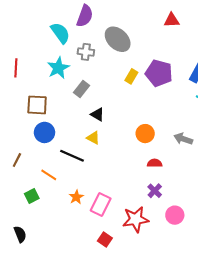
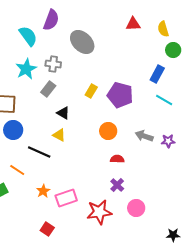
gray cross: (86, 52) -> (53, 64), moved
purple pentagon: (159, 73) -> (120, 95), moved
yellow rectangle: (131, 76) -> (91, 91), moved
pink rectangle: (101, 205) -> (66, 198), turned 45
red square: (105, 239) -> (47, 229), moved

